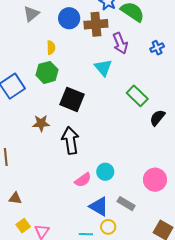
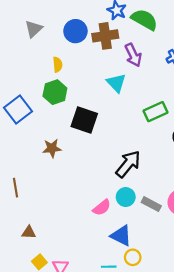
green rectangle: (137, 96) -> (155, 112), turned -65
black arrow: (70, 140) -> (128, 164), moved, turned 52
gray rectangle: (126, 204) -> (151, 204), moved

